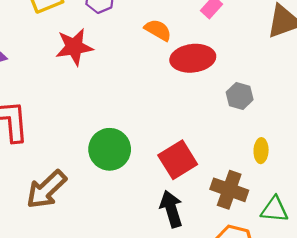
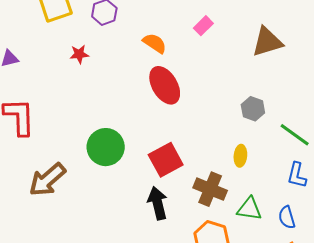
red star: (74, 47) -> (79, 54), size x0.6
red ellipse: (193, 58) -> (165, 85), moved, turned 63
gray hexagon: (240, 96) -> (253, 109), moved

